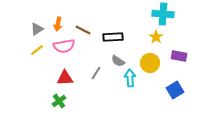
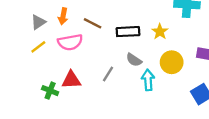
yellow star: (156, 37) -> (160, 32), moved
green cross: (59, 101) -> (50, 91), moved, turned -32

